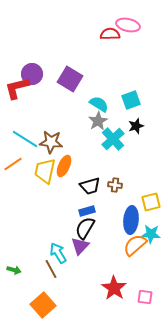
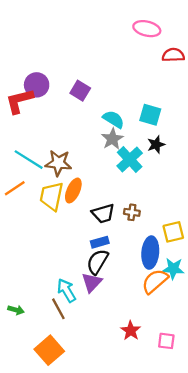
red semicircle: (110, 34) -> (173, 55), moved
purple square: (70, 79) -> (80, 91), size x0.7
cyan square: (131, 100) -> (150, 115), turned 36
red star: (114, 288) -> (131, 331), size x0.7

